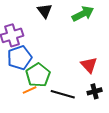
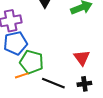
green pentagon: (38, 75) -> (31, 62), turned -30

